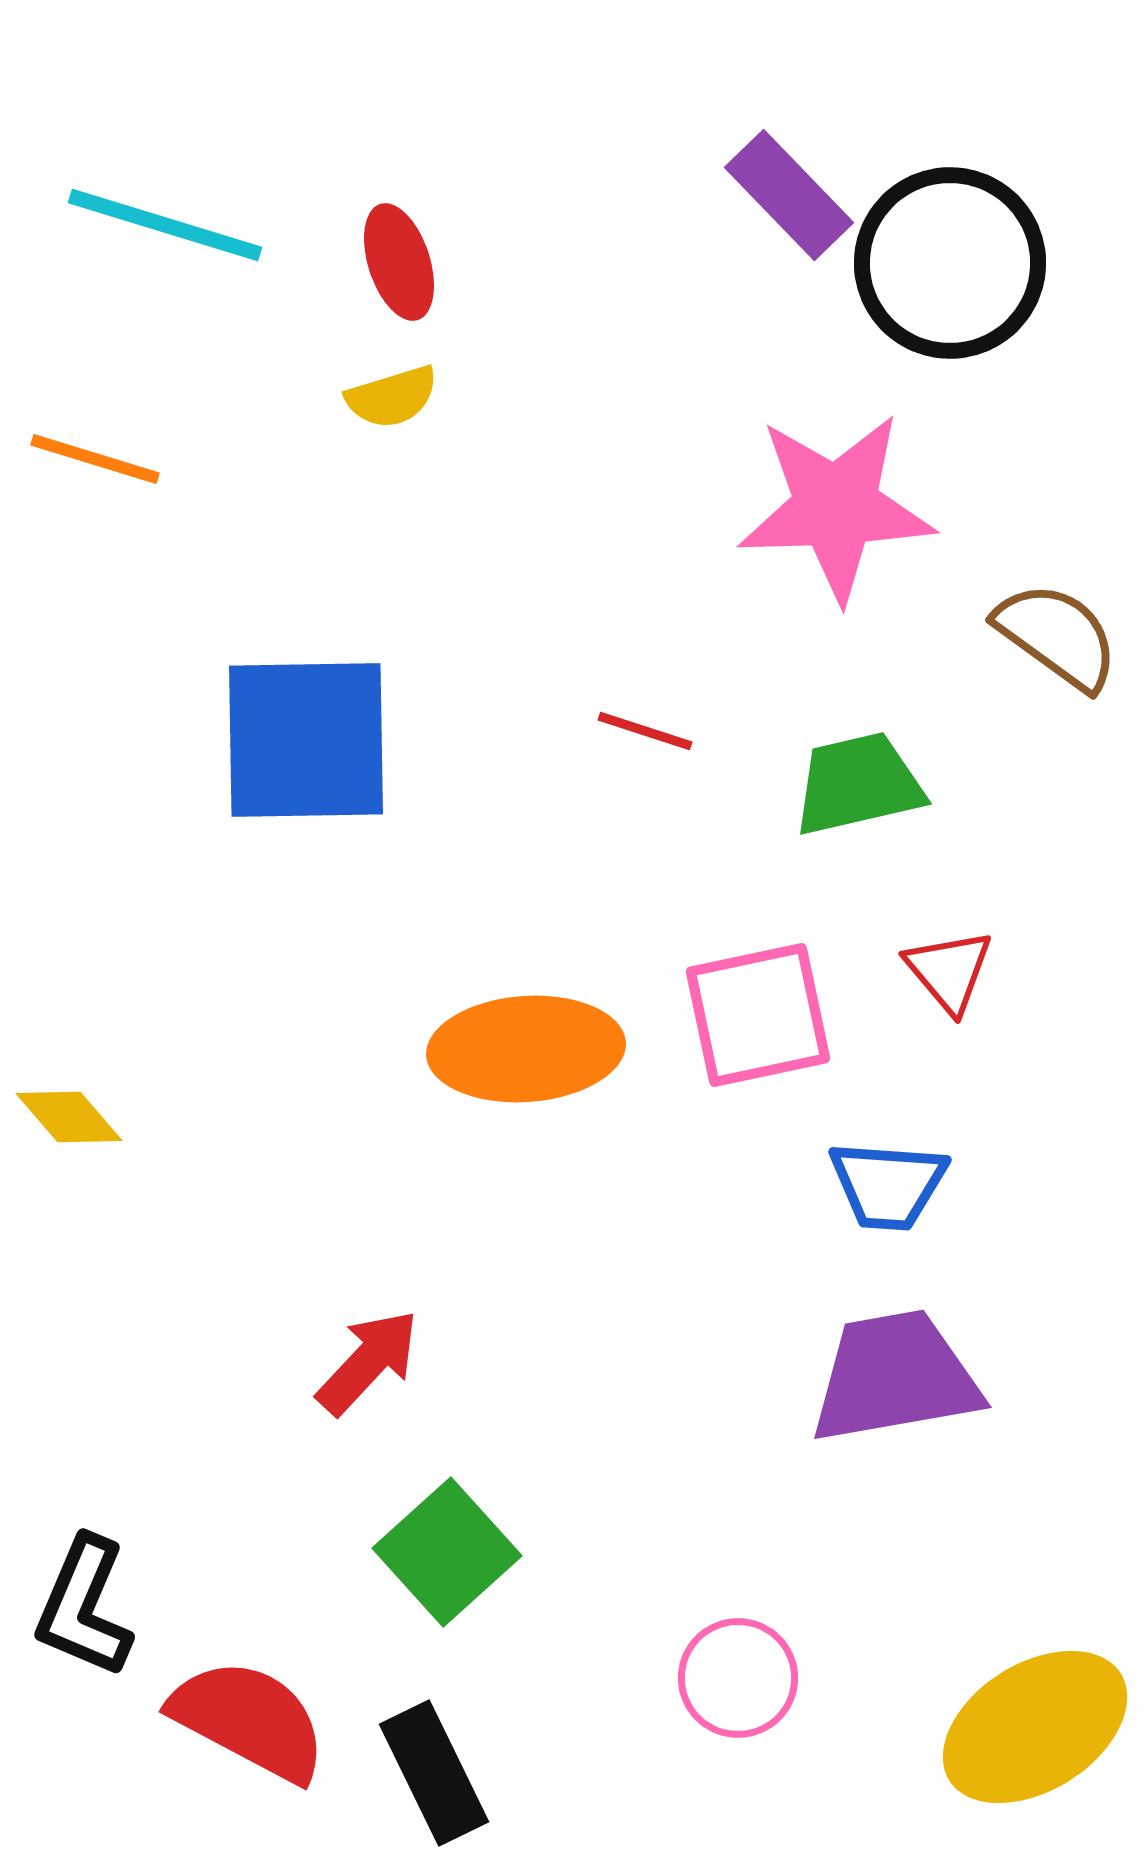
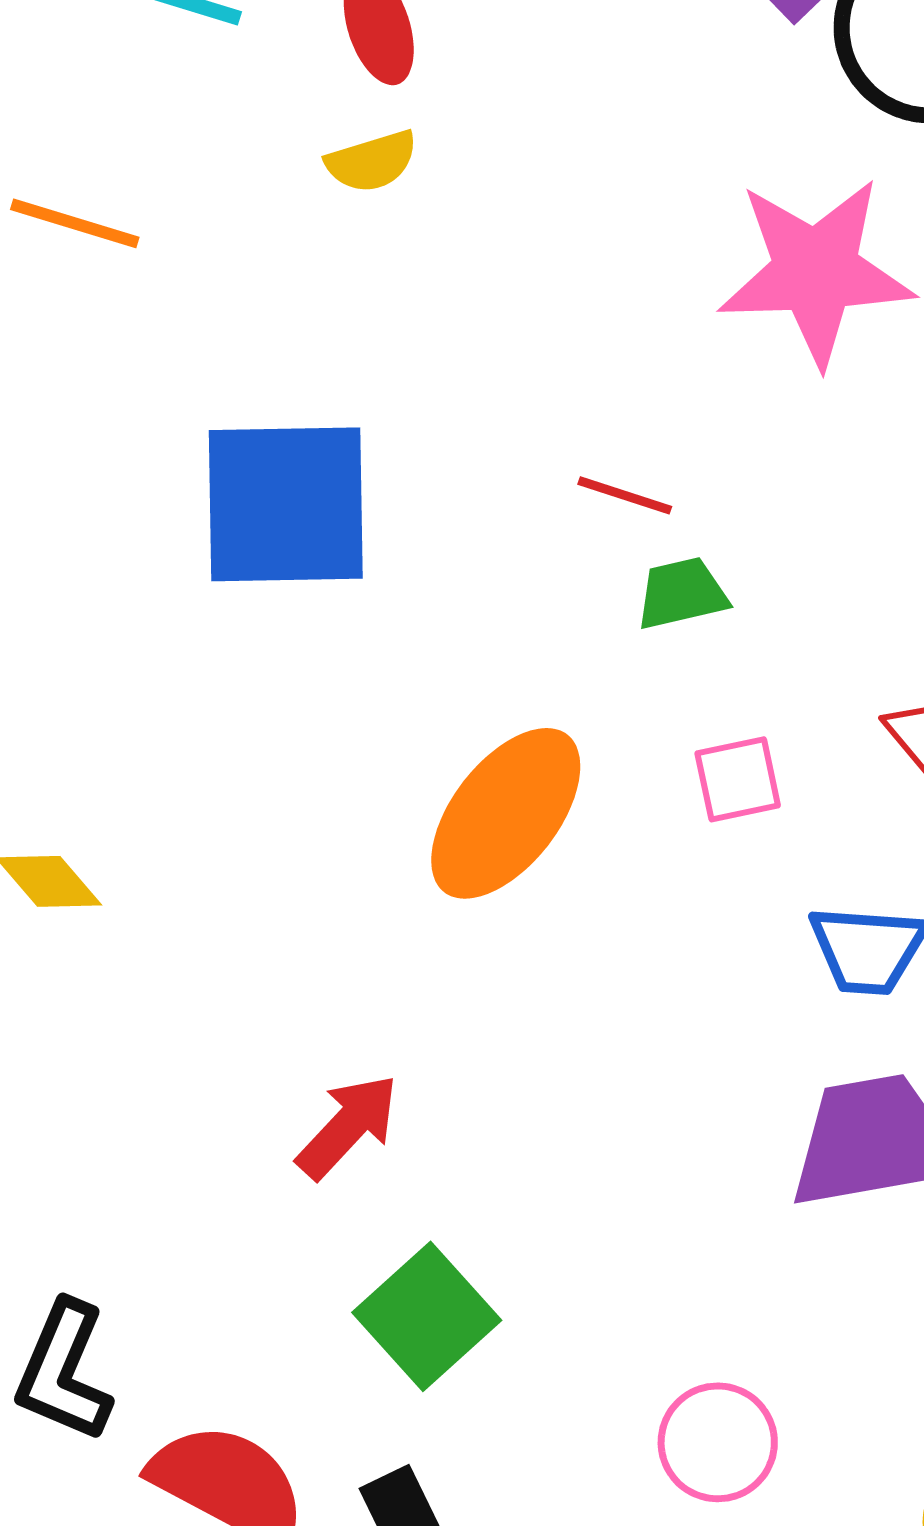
green trapezoid: (858, 784) -> (682, 593), moved, size x0.7
pink square: (758, 1015) -> (738, 779), size x0.6
orange ellipse: (526, 1049) -> (506, 813), turned -48

